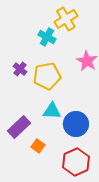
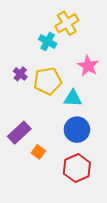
cyan triangle: (52, 111) -> (73, 98), moved

